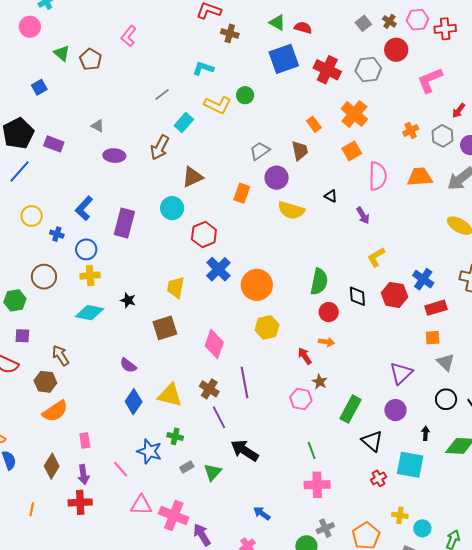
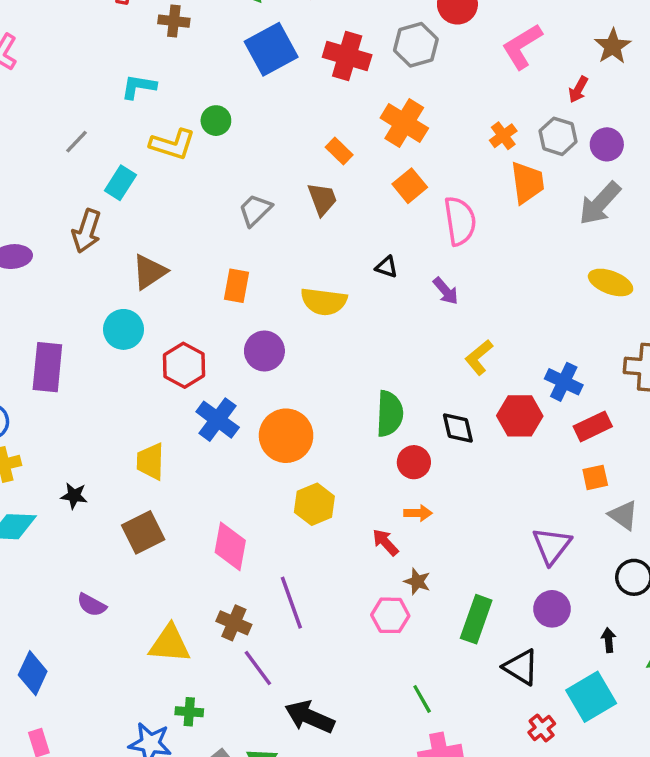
orange trapezoid: (420, 177) -> (527, 183), moved, turned 96
purple circle: (277, 178) -> (264, 351), moved
blue diamond: (134, 402) -> (33, 673), moved
cyan square: (410, 465) -> (591, 697), turned -32

